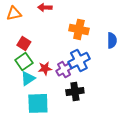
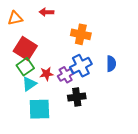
blue semicircle: (112, 40) -> (111, 64), moved
red square: (24, 43) -> (25, 48), size x1.6

